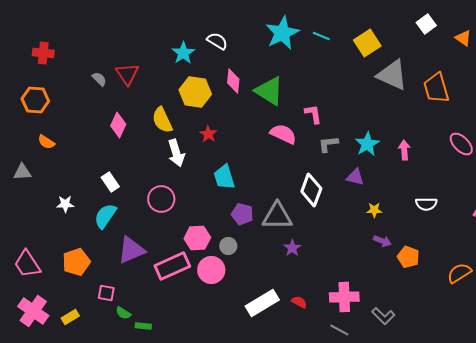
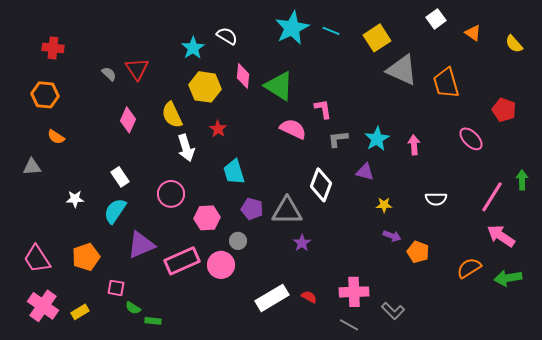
pink hexagon: (197, 238) -> (207, 218), moved

